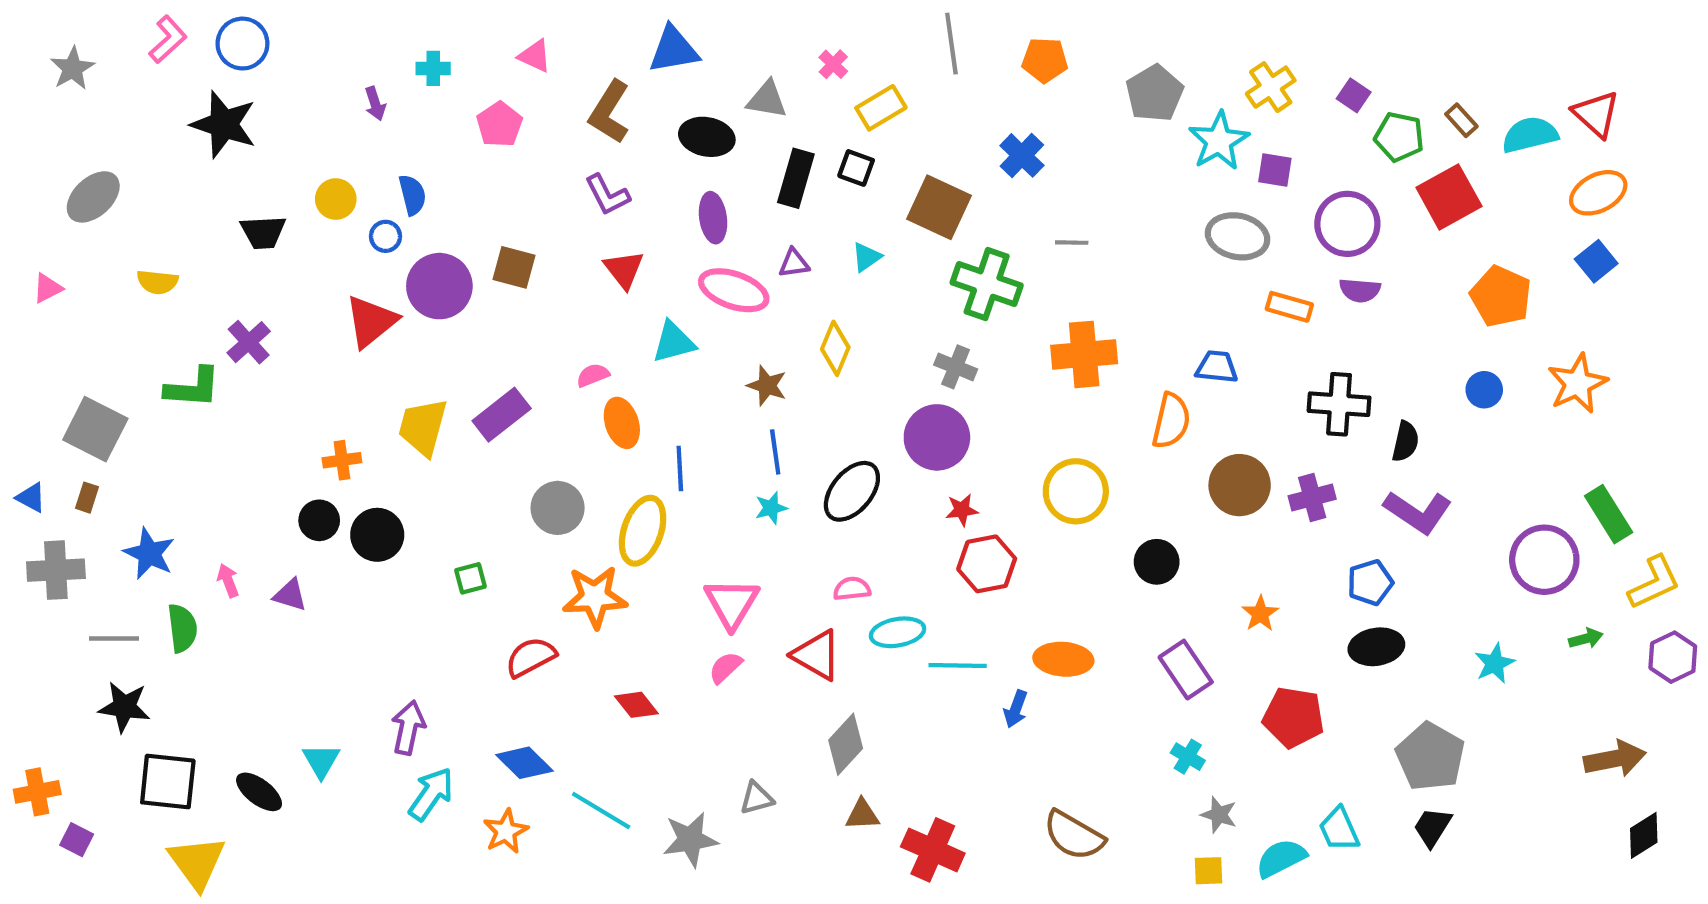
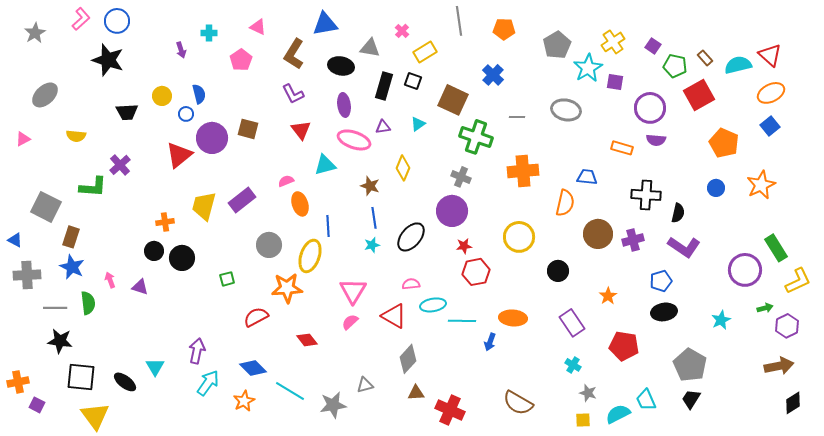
gray ellipse: (1238, 236) -> (566, 110), moved
brown rectangle: (87, 498) -> (71, 237), moved, size x1.5
purple hexagon: (1673, 657) -> (787, 326), moved

